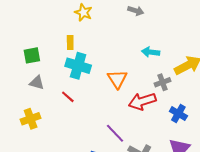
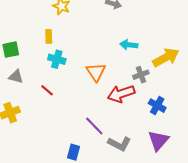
cyan cross: (78, 66) -> (57, 59), size x0.7

